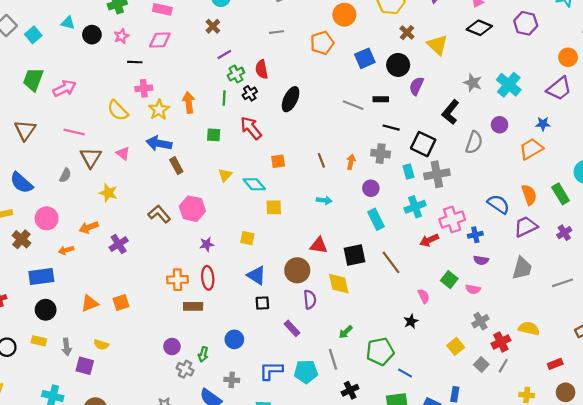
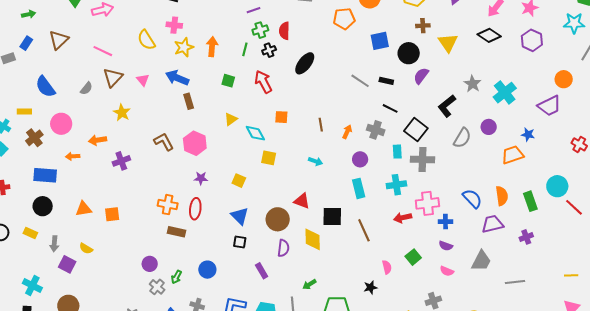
brown cross: (407, 33) -> (423, 26), turned 32
pink semicircle: (473, 289) -> (447, 271), moved

